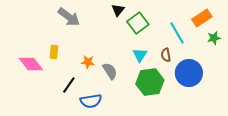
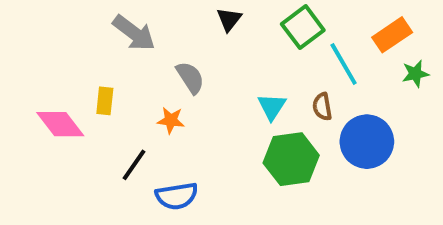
green square: (138, 23) -> (303, 27), moved
gray semicircle: (110, 71) -> (190, 78), moved

